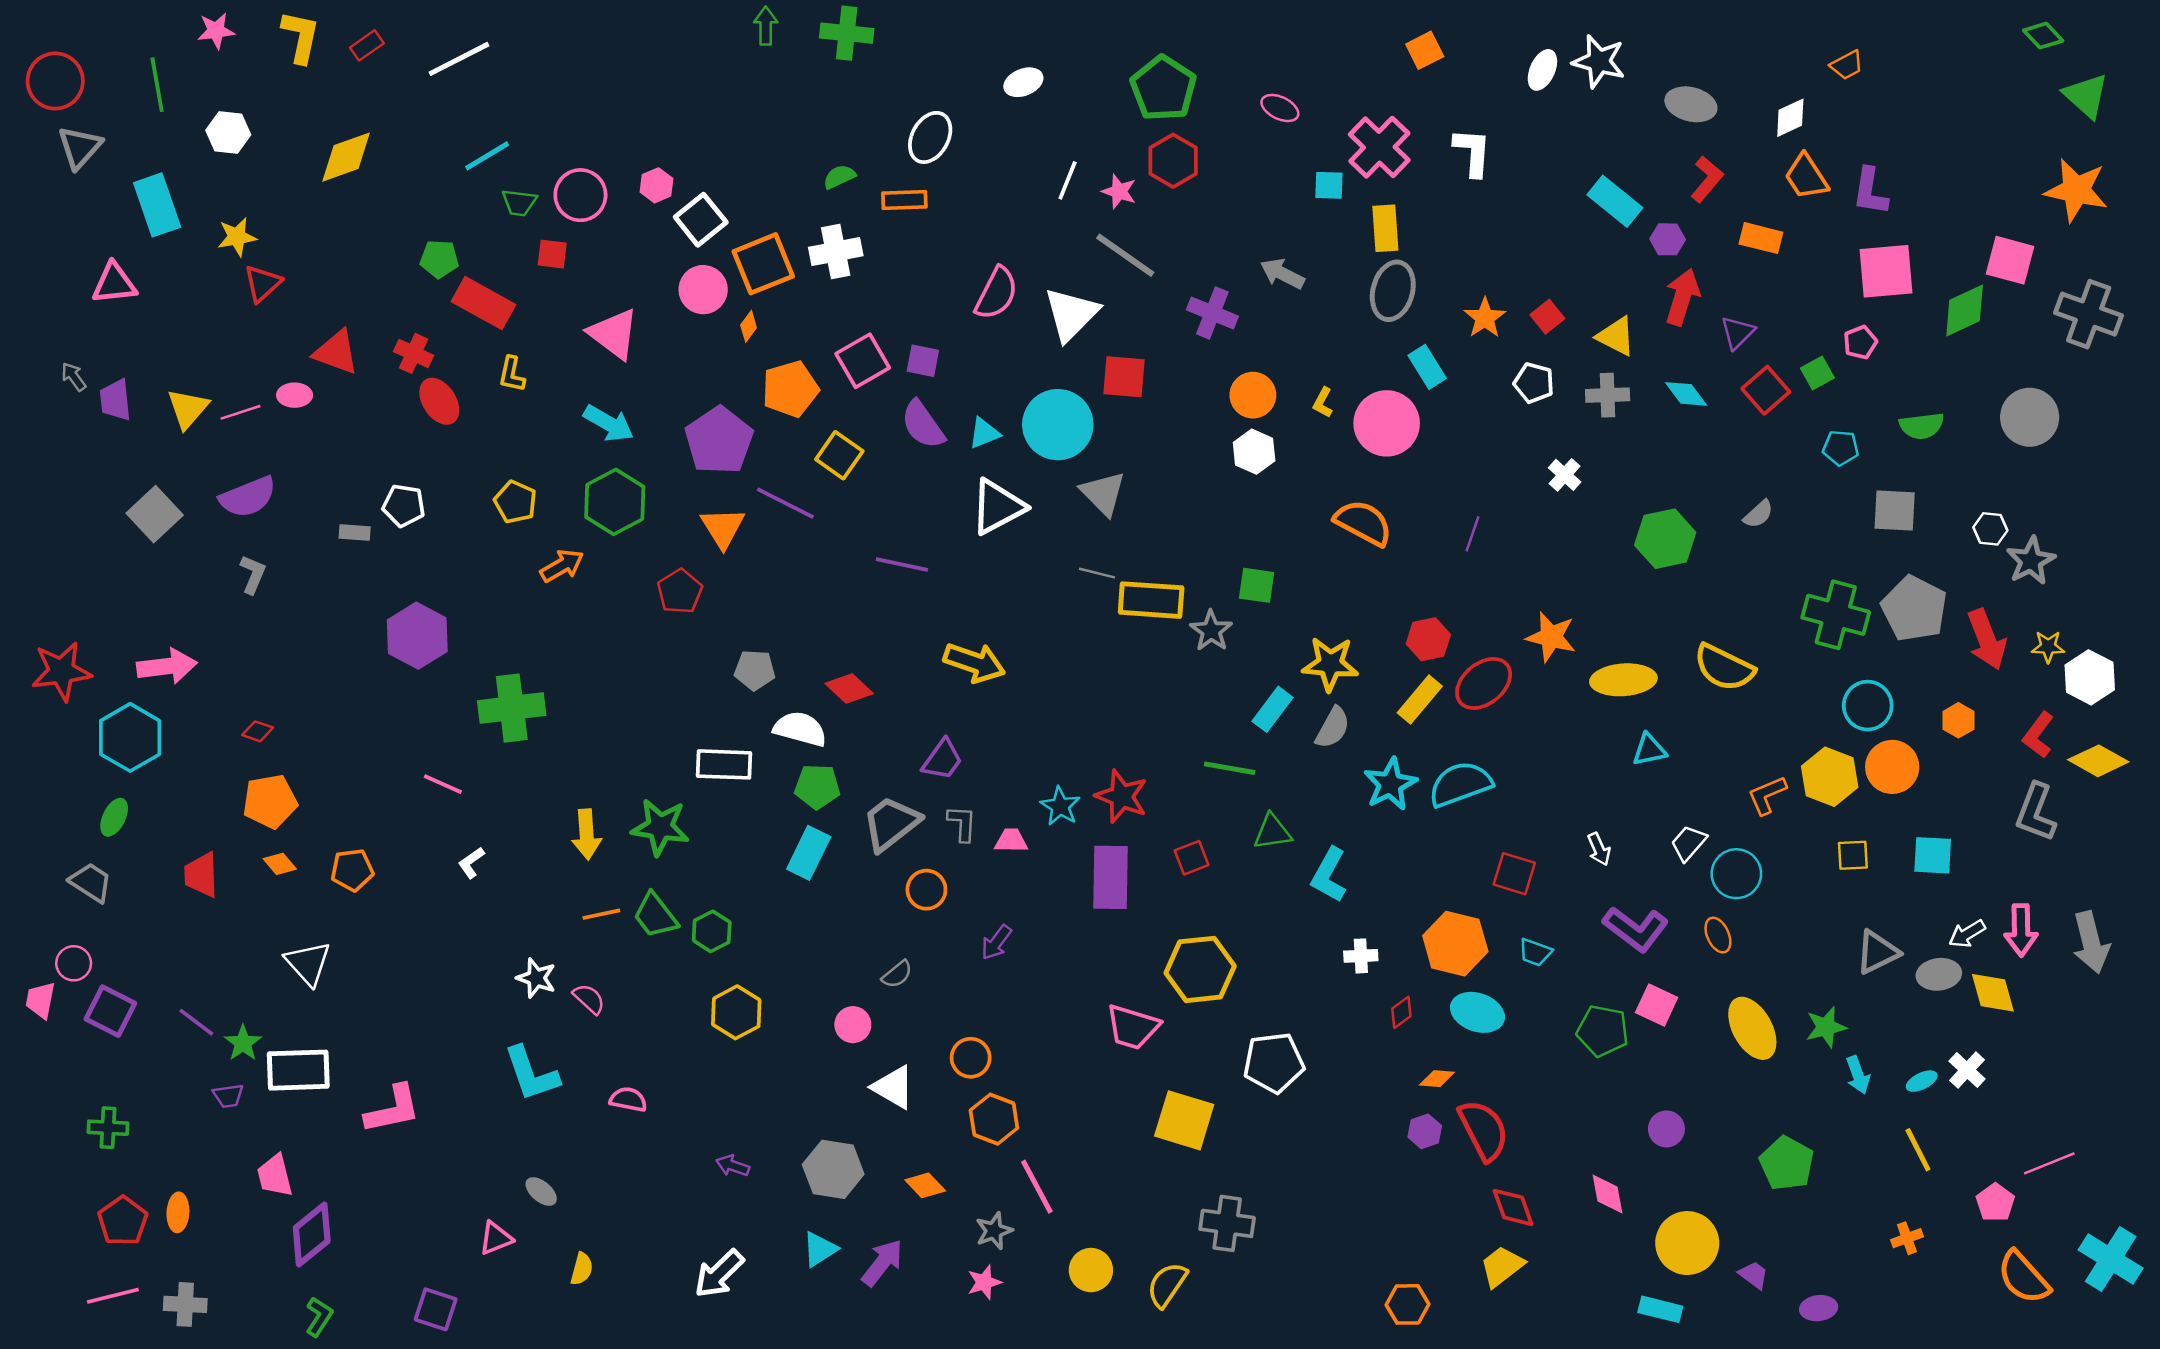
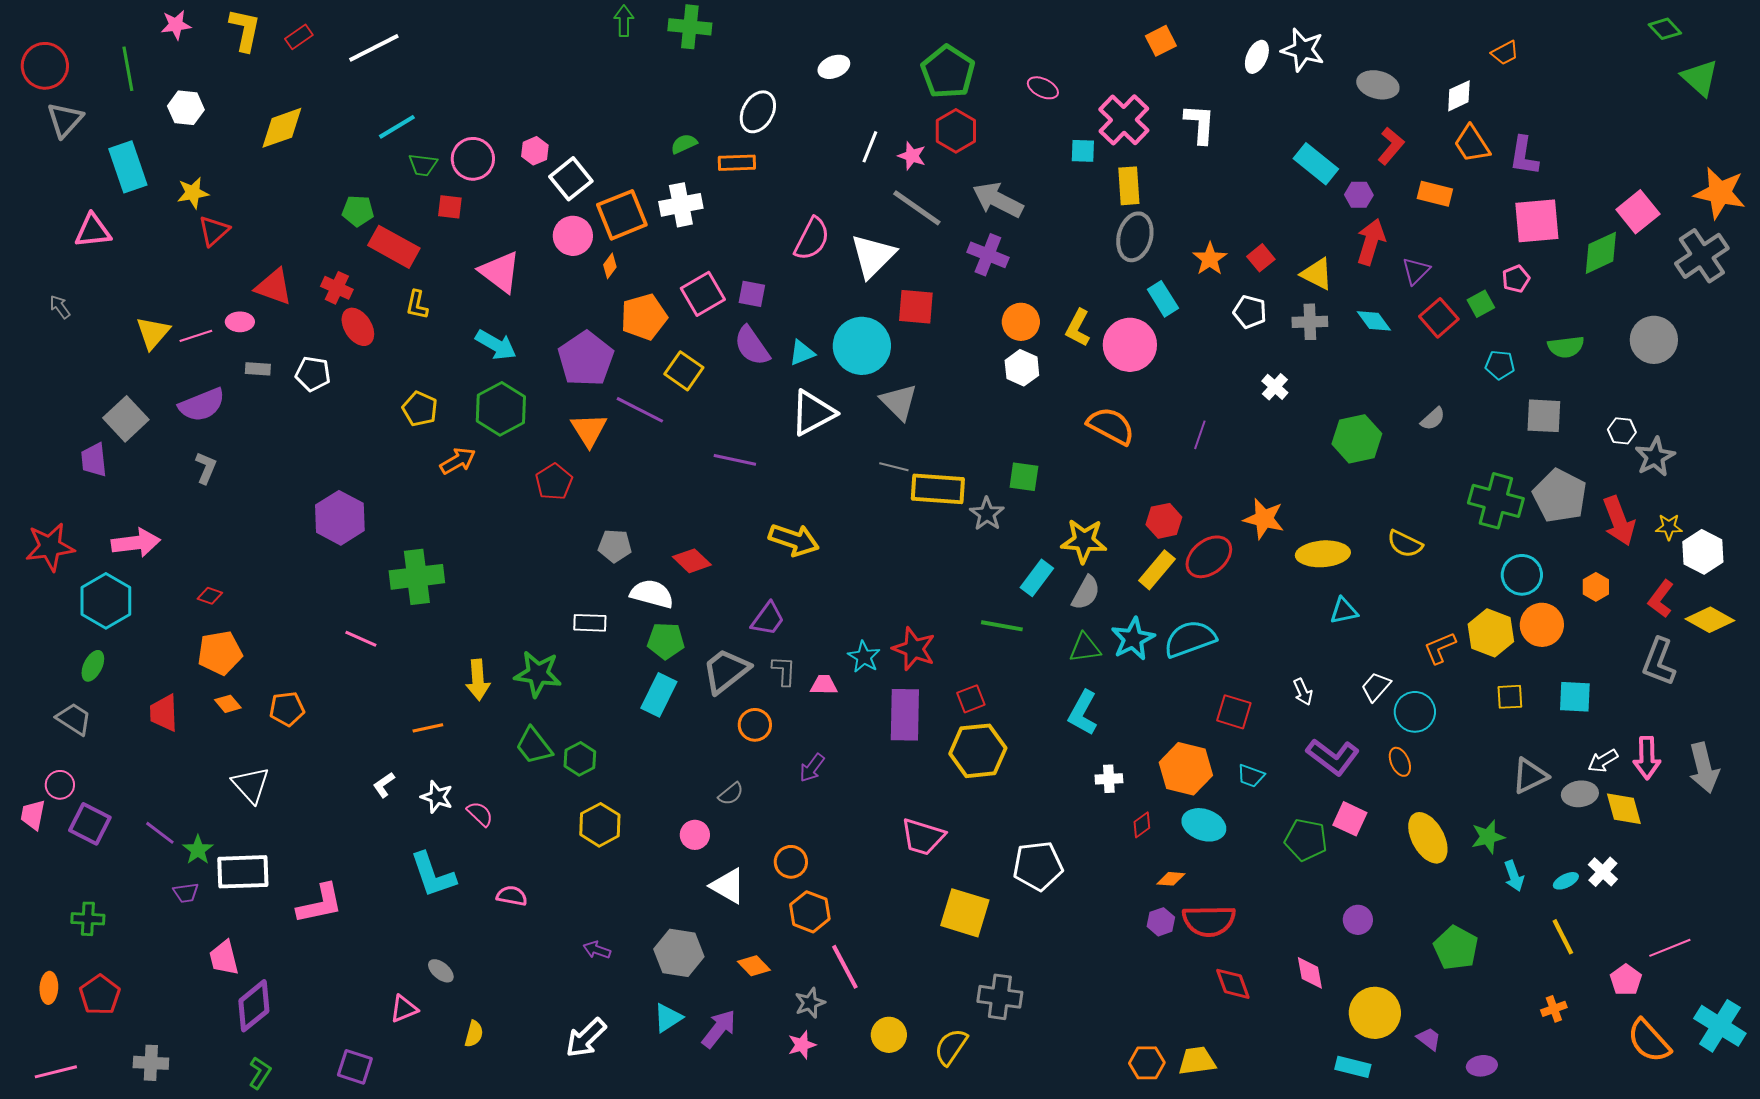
orange star: (2076, 190) -> (1720, 193), moved
pink square: (2010, 260) -> (1638, 212), turned 36
gray arrow: (1282, 274) -> (998, 200), moved, size x1.4
gray cross: (2089, 314) -> (1702, 256), turned 36
purple trapezoid: (115, 400) -> (94, 460), moved
yellow L-shape: (1323, 402) -> (1078, 328), size x1.5
white pentagon: (404, 506) -> (313, 374), moved
gray rectangle: (355, 533) -> (258, 369), moved
yellow semicircle: (1724, 668) -> (1405, 544), size x0.7
white rectangle: (724, 764) -> (590, 623), size x0.7
green triangle: (1273, 832) -> (1085, 648), moved
white L-shape: (471, 863) -> (384, 785), moved
orange line: (601, 914) -> (428, 728), moved
yellow hexagon: (1200, 969) -> (978, 751), moved
red semicircle: (1484, 1130) -> (1209, 921), turned 116
orange ellipse: (178, 1212) -> (49, 988), moved
yellow trapezoid: (1502, 1266) -> (1197, 1061), moved, turned 30
pink line: (113, 1296) -> (56, 1072), moved

